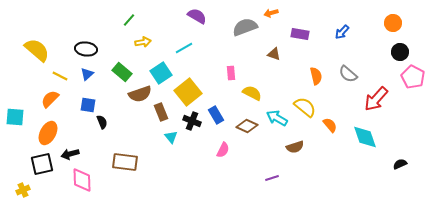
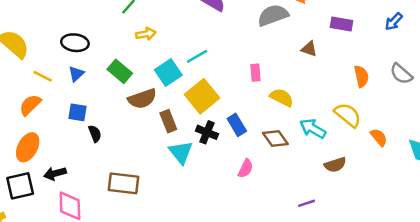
cyan line: (184, 48) -> (197, 56), moved
brown diamond: (247, 126) -> (275, 139), turned 30
cyan triangle: (171, 137) -> (181, 152), size x1.5

